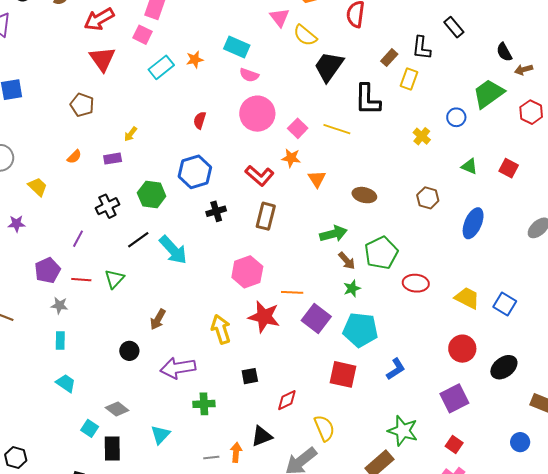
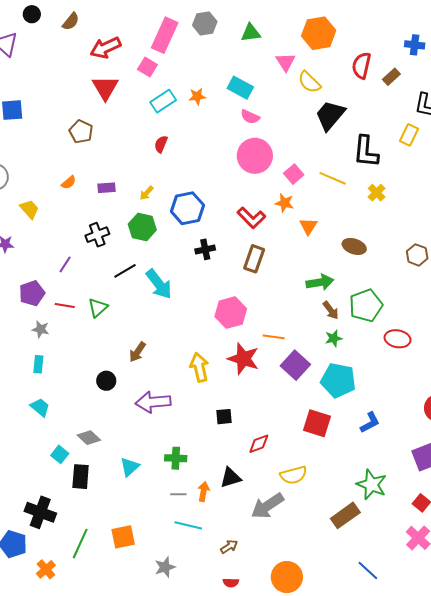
brown rectangle: (389, 58) -> (391, 77), moved
red semicircle: (200, 120) -> (161, 144), moved
yellow arrow: (131, 134) -> (147, 193), moved
yellow cross: (422, 136) -> (377, 193), moved
green cross: (204, 404) -> (176, 458), moved
yellow semicircle: (324, 428) -> (294, 475), turned 92

